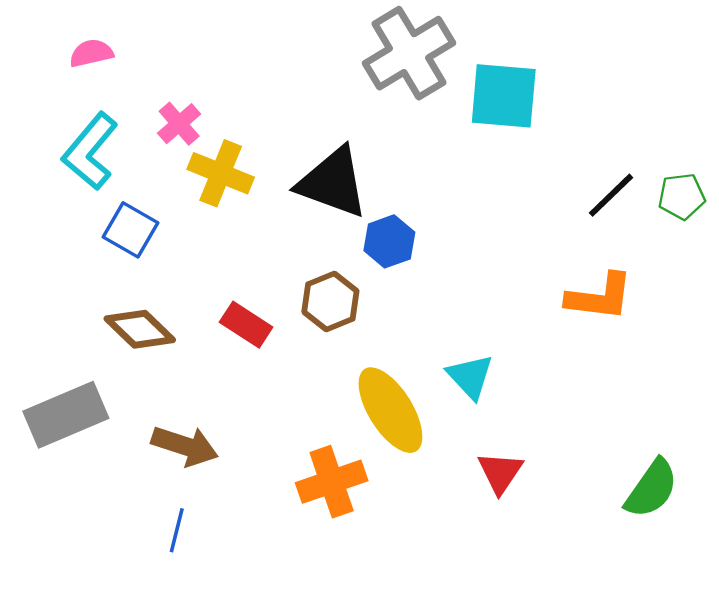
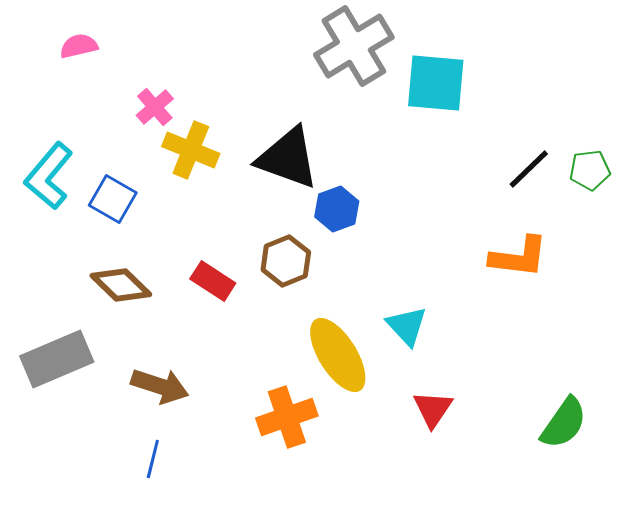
cyan L-shape: (90, 151) -> (49, 176), moved

